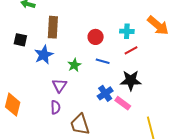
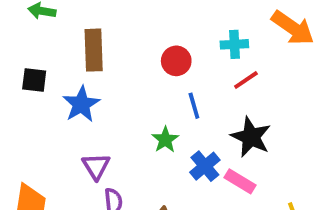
blue line: (103, 61) -> (194, 106), turned 64
green star: (74, 65) -> (165, 140), moved
black star: (131, 80) -> (251, 137), turned 30
purple triangle: (59, 85) -> (96, 166), moved

